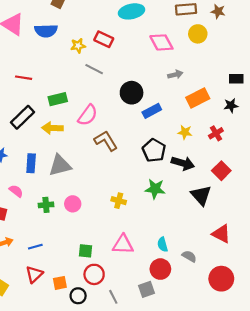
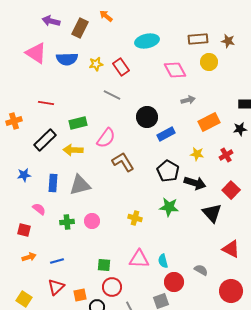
red rectangle: (104, 39) -> (121, 67), turned 30
yellow star: (78, 46) -> (96, 64), moved
cyan semicircle: (163, 244) -> (163, 261), moved

